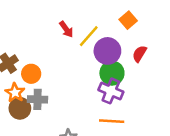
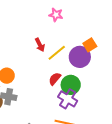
purple circle: (107, 51) -> (80, 57), moved
red semicircle: (139, 54) -> (55, 79), moved

